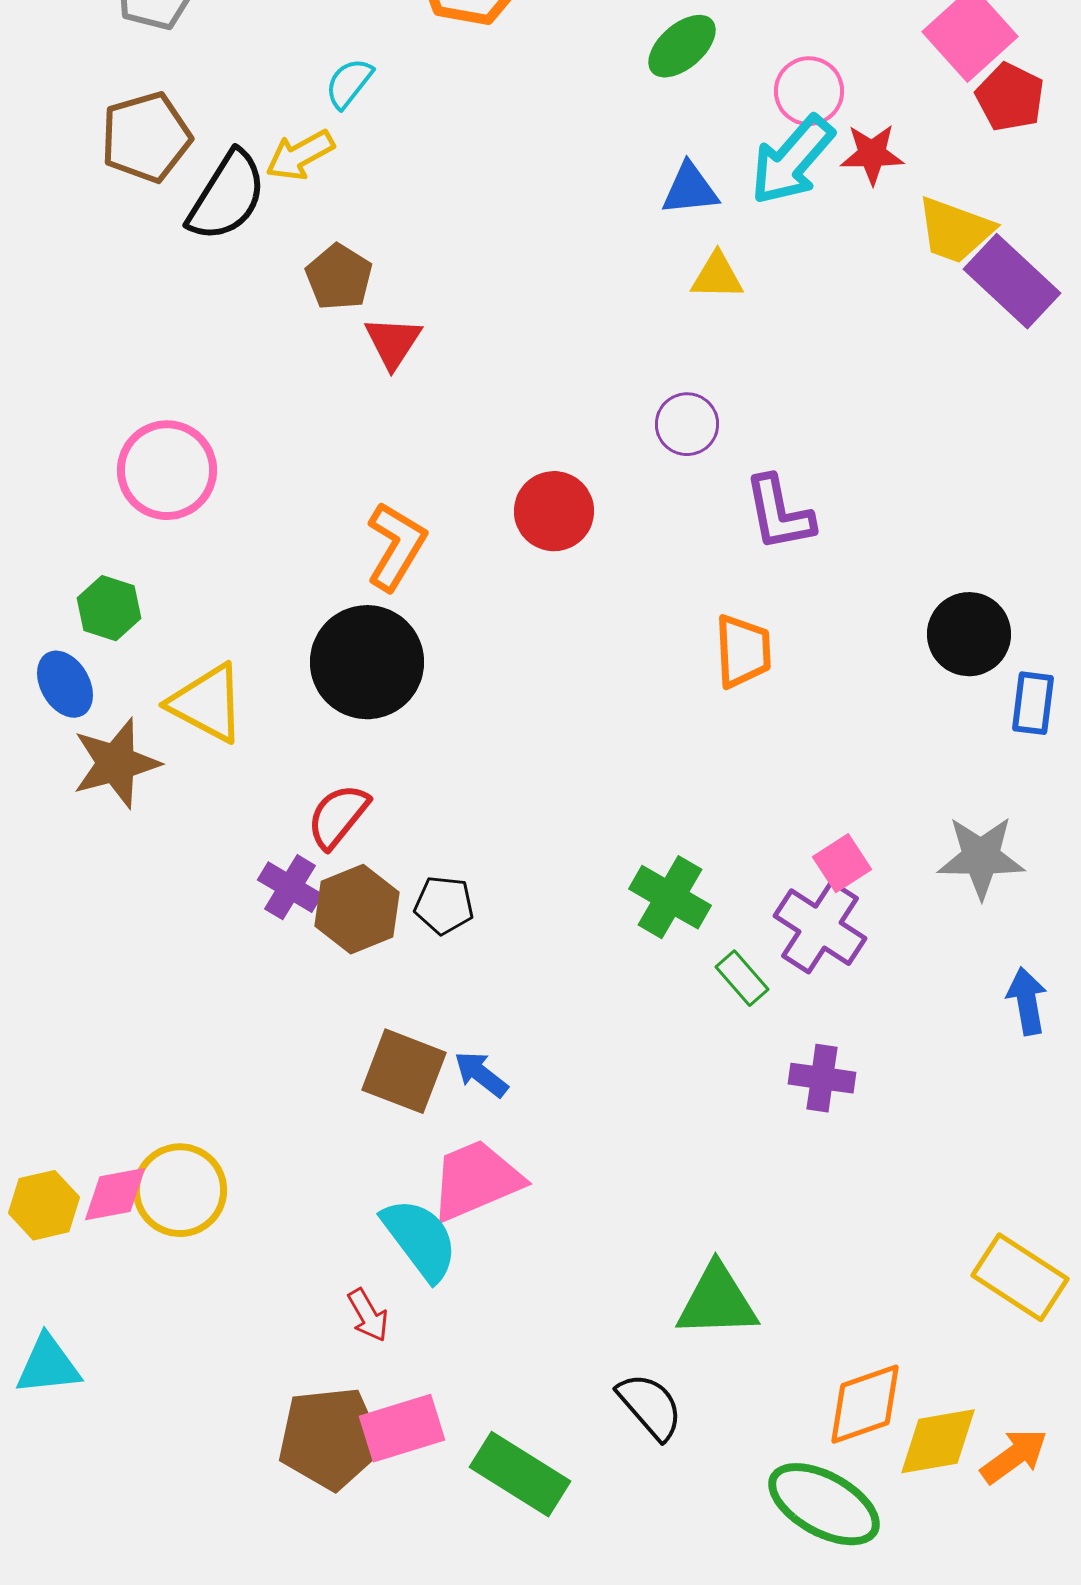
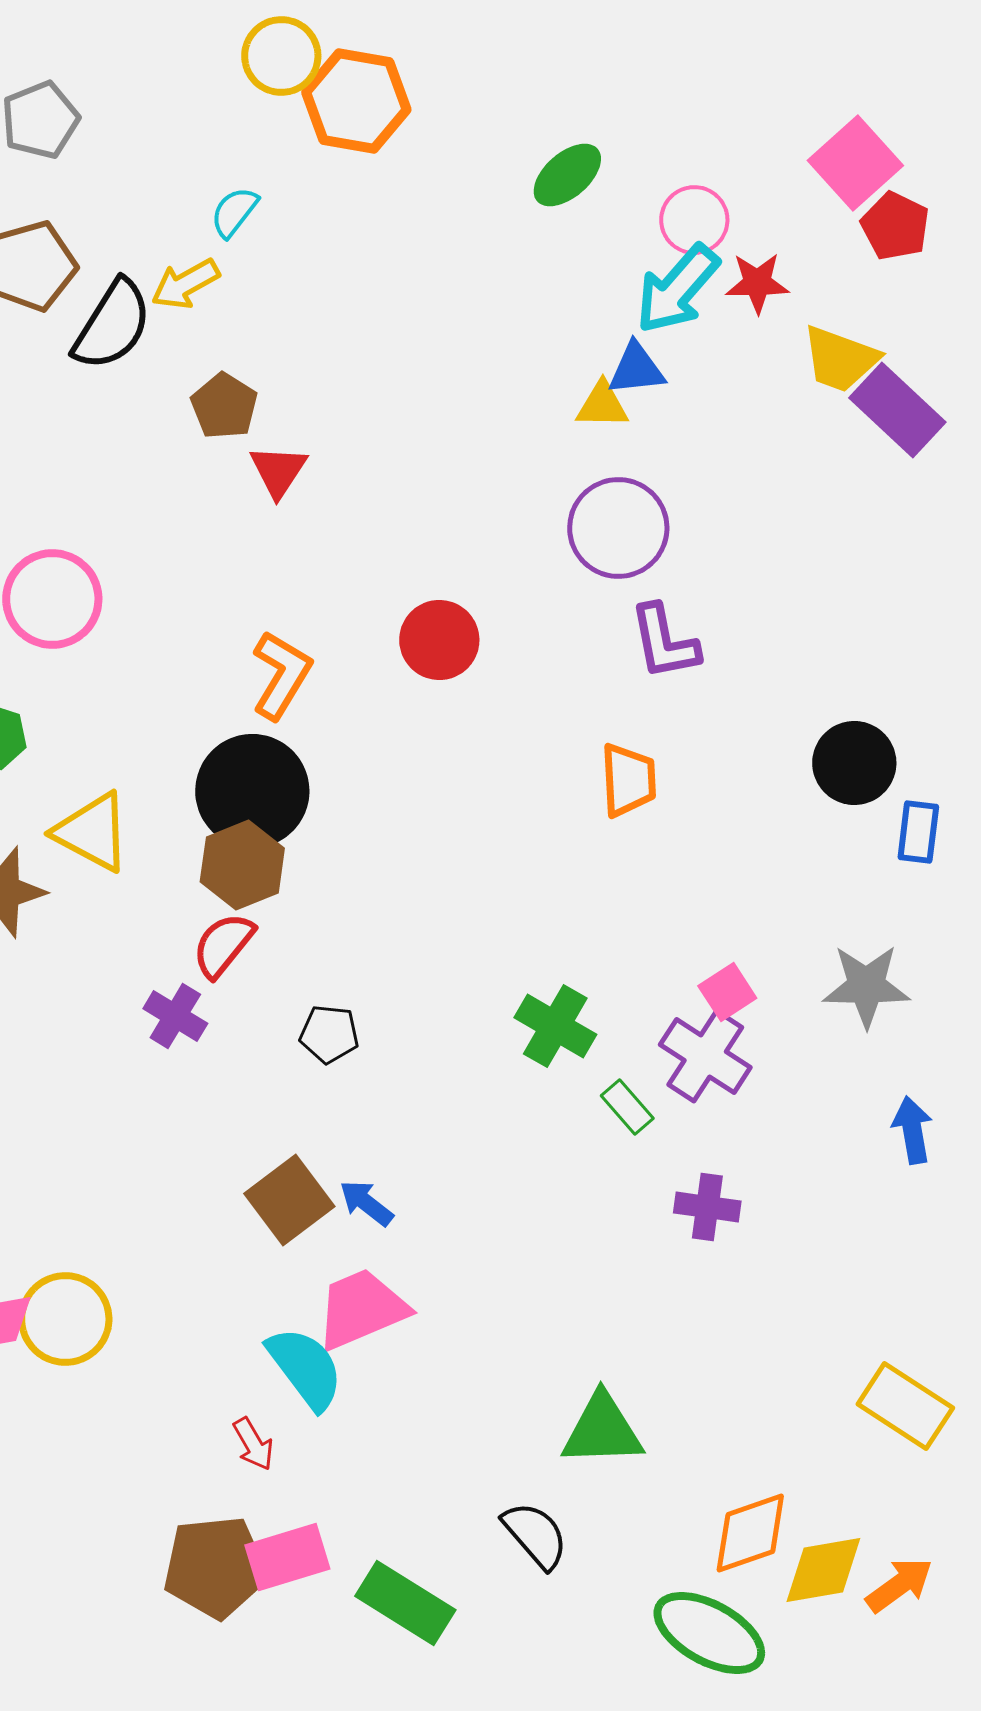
blue triangle: (690, 189) -> (636, 369), moved
purple circle: (687, 424) -> (618, 528), moved, size x1.6
brown hexagon: (357, 909) -> (242, 865), moved
brown square: (404, 1071) -> (289, 1200), turned 32

